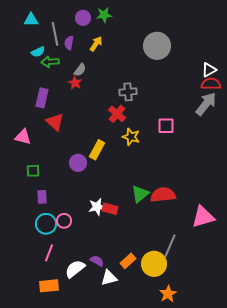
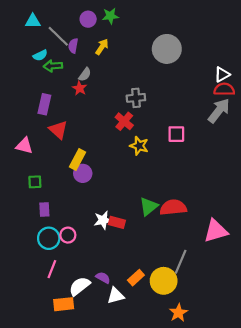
gray line: (55, 34) -> (58, 36), turned -35
yellow rectangle: (97, 150) -> (77, 160), moved
orange rectangle: (49, 286) -> (64, 304), moved

